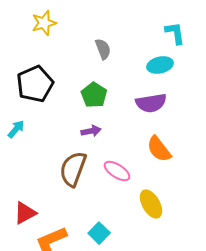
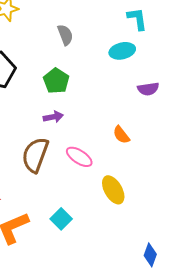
purple semicircle: (151, 103) -> (148, 89), moved, size x0.7
orange semicircle: (159, 149) -> (121, 135), size x0.7

